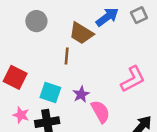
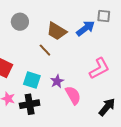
gray square: (139, 15) -> (104, 16), turned 32
blue arrow: (107, 17) -> (86, 28), moved
brown line: (67, 56) -> (45, 50), turned -48

